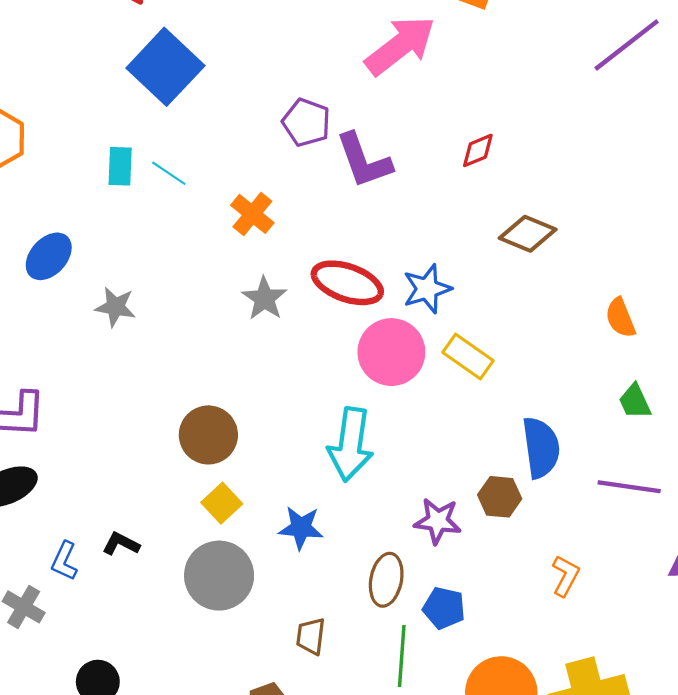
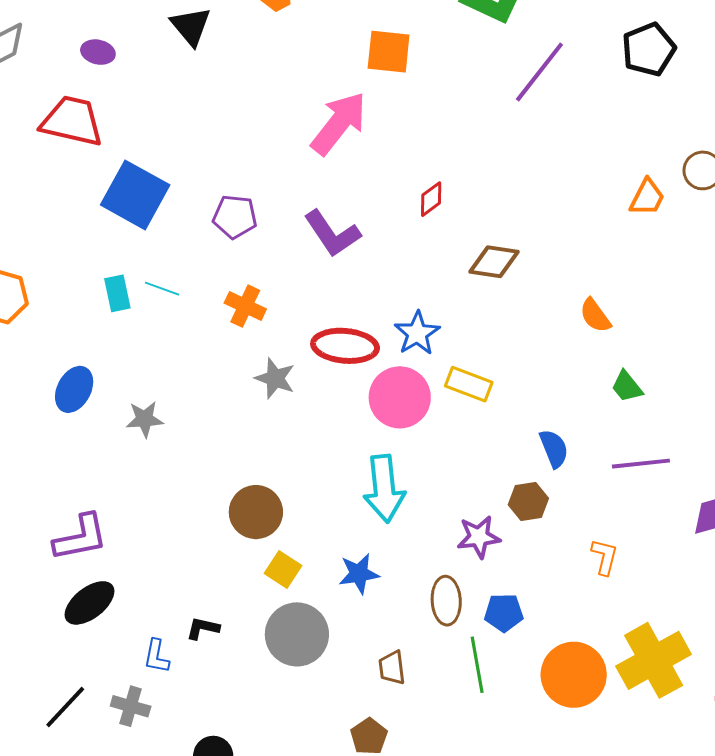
purple pentagon: (306, 122) -> (235, 217), moved
blue semicircle: (541, 448) -> (554, 449), size x0.7

